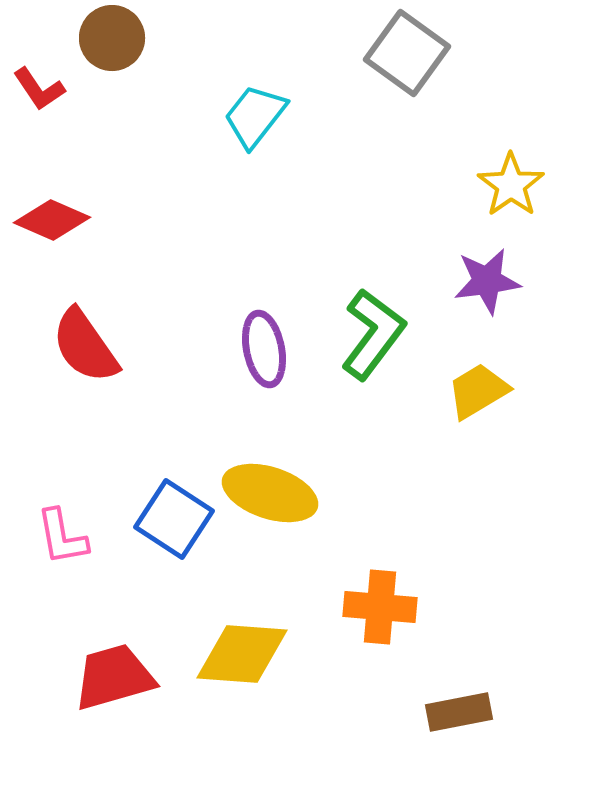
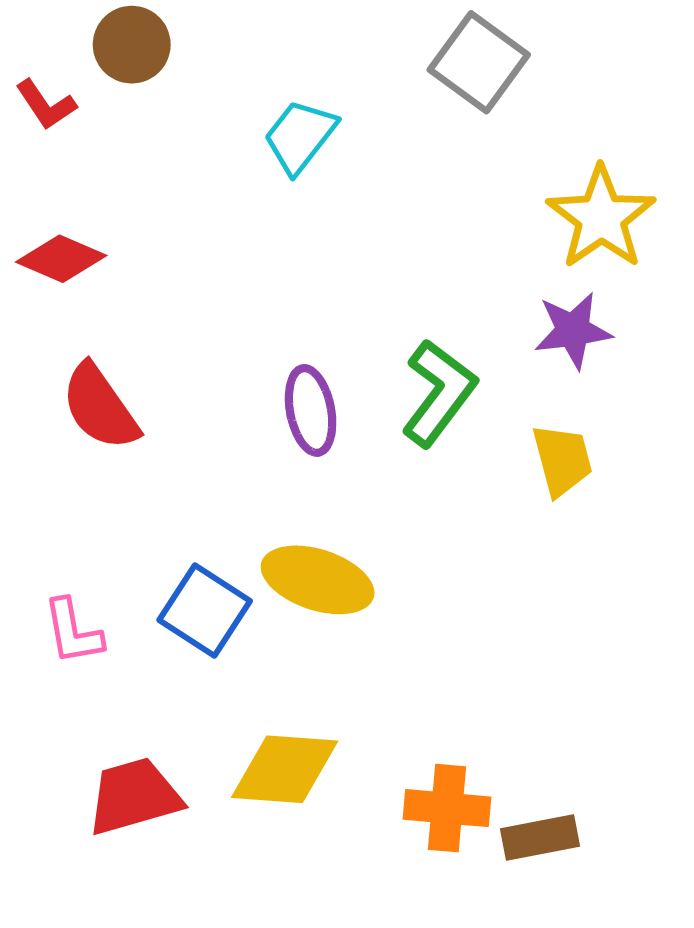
yellow star: (511, 185) -> (601, 218), size x1.4
yellow trapezoid: (478, 391) -> (562, 460), turned 106
orange cross: (380, 607) -> (447, 808), moved

